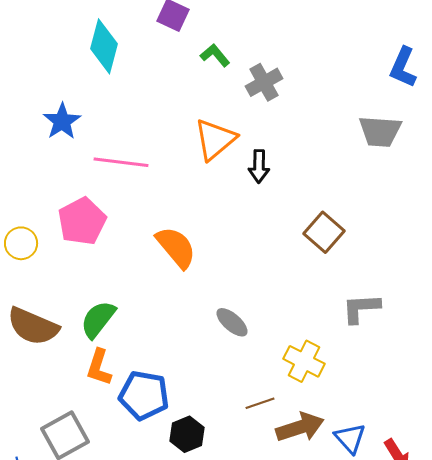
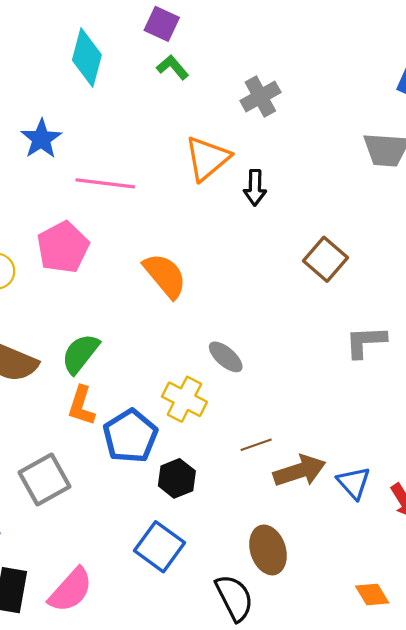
green L-shape: (215, 55) -> (173, 67), moved
yellow cross: (304, 361) -> (184, 399), moved
blue pentagon: (144, 395) -> (130, 436), turned 30

